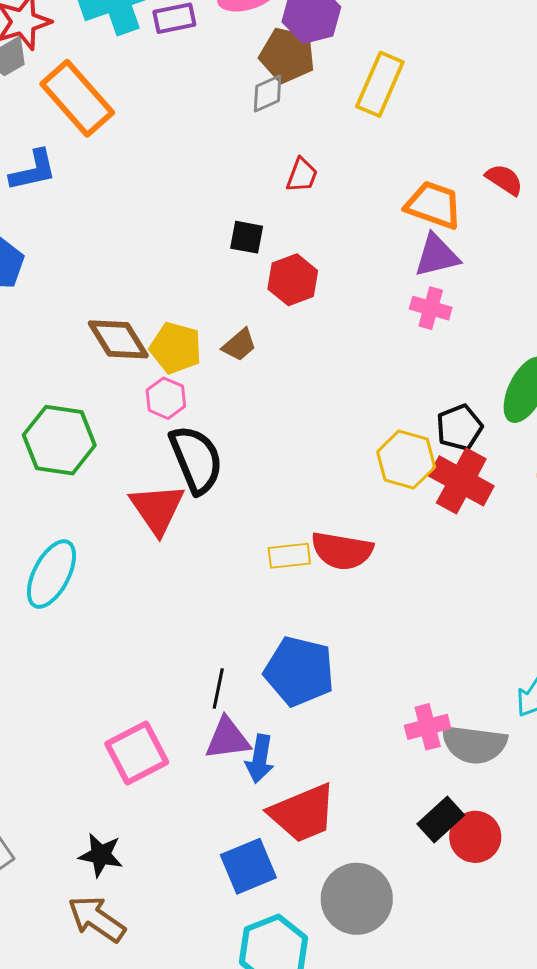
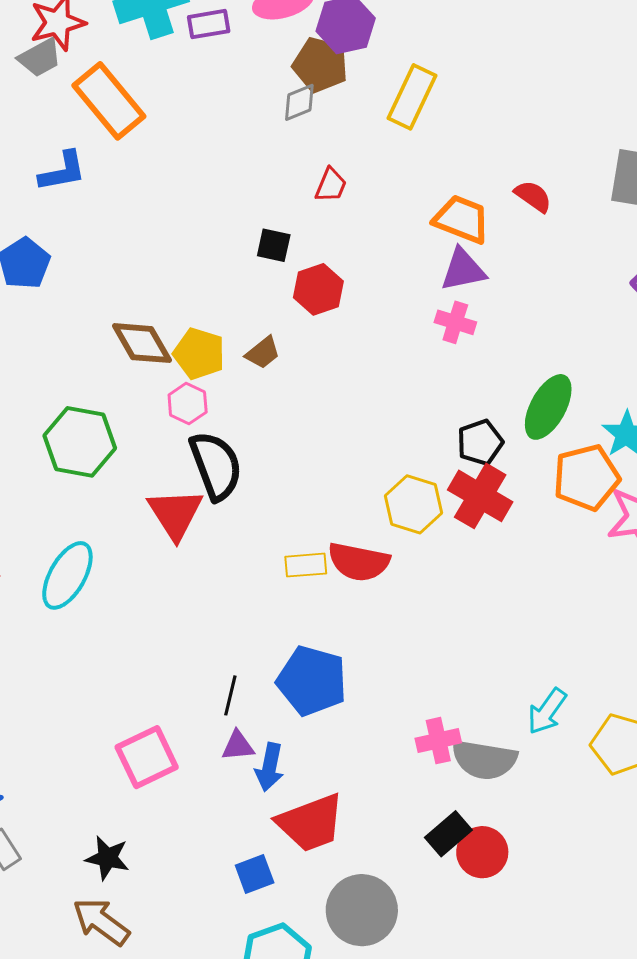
yellow hexagon: (406, 459) -> (413, 504), moved
purple triangle: (228, 739) -> (238, 746), size x0.7
blue square: (248, 866) -> (255, 874), size x0.7

